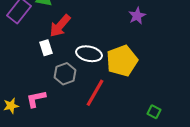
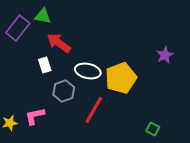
purple star: (137, 16) -> (165, 55), moved
red arrow: (60, 26) -> (59, 43), turned 85

